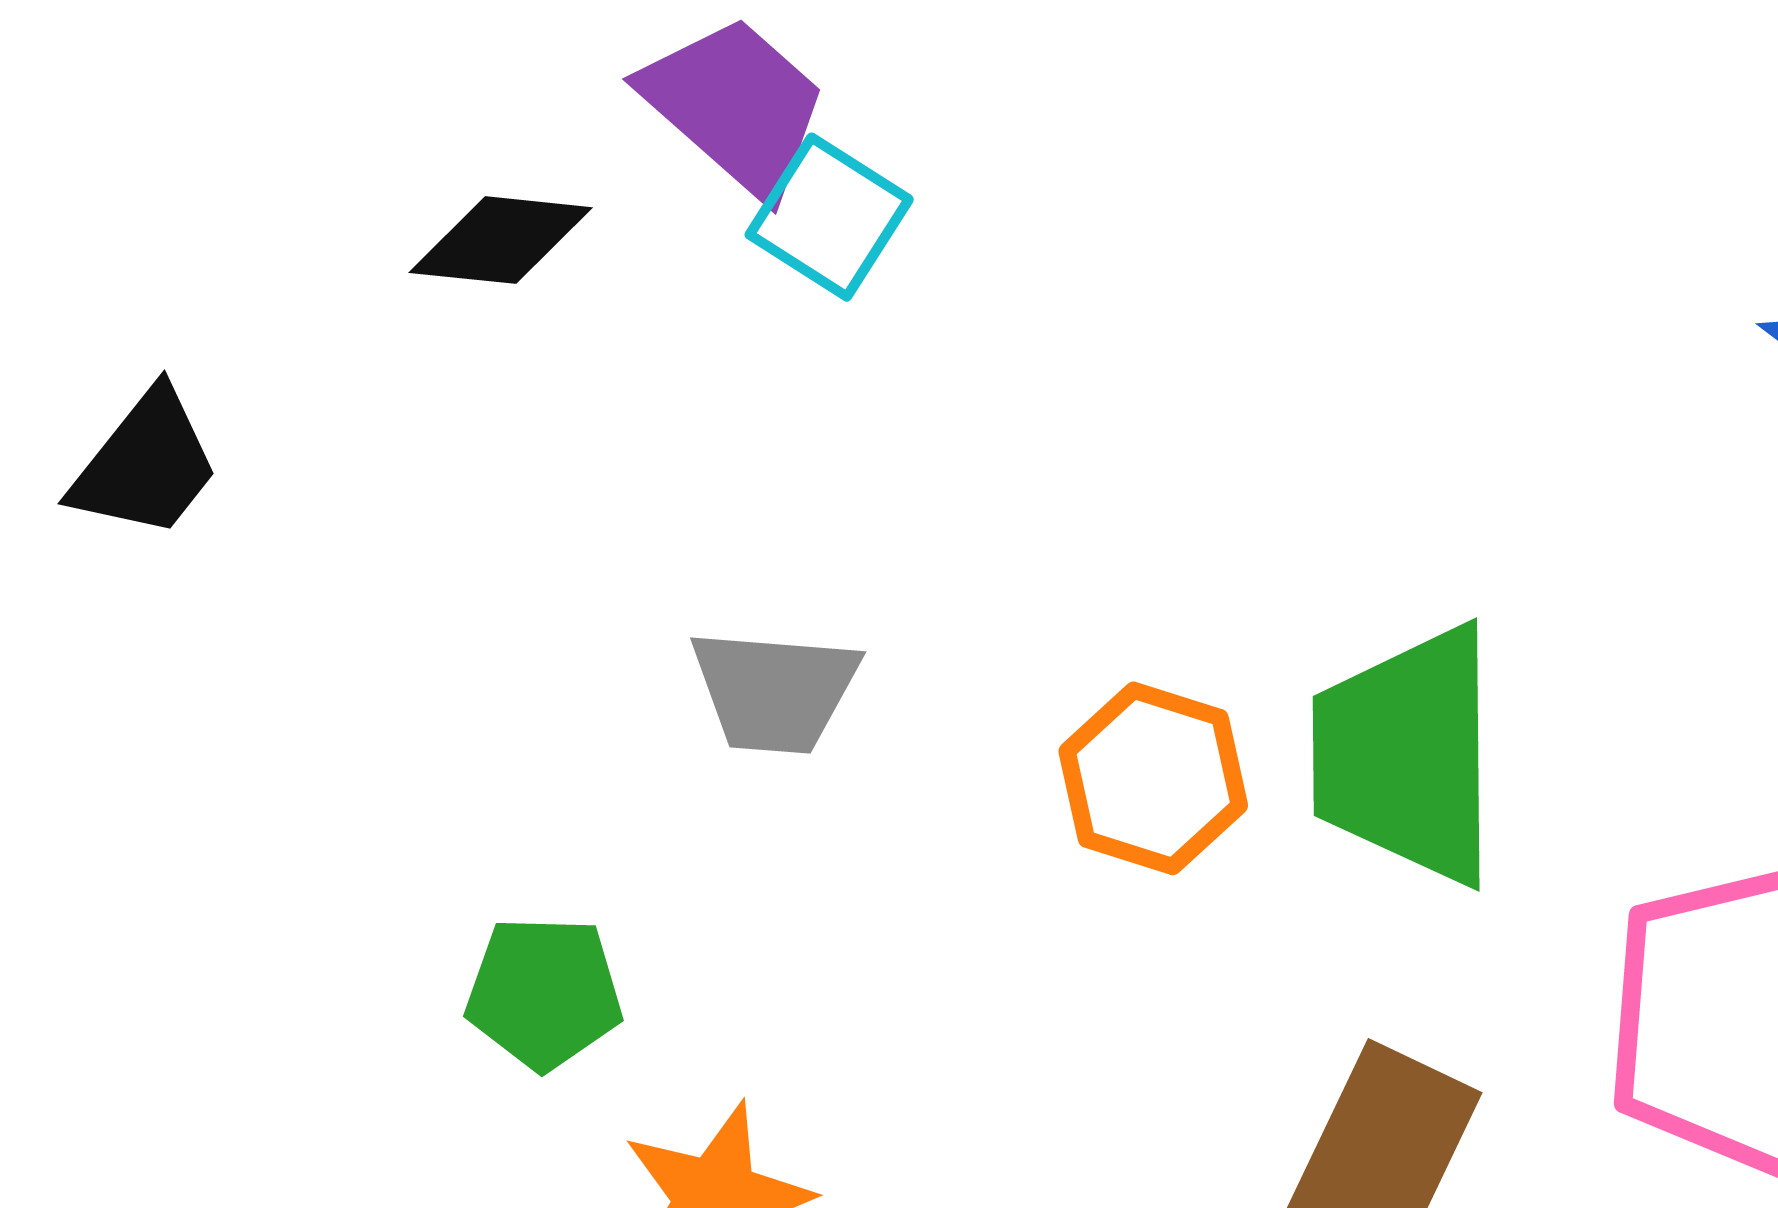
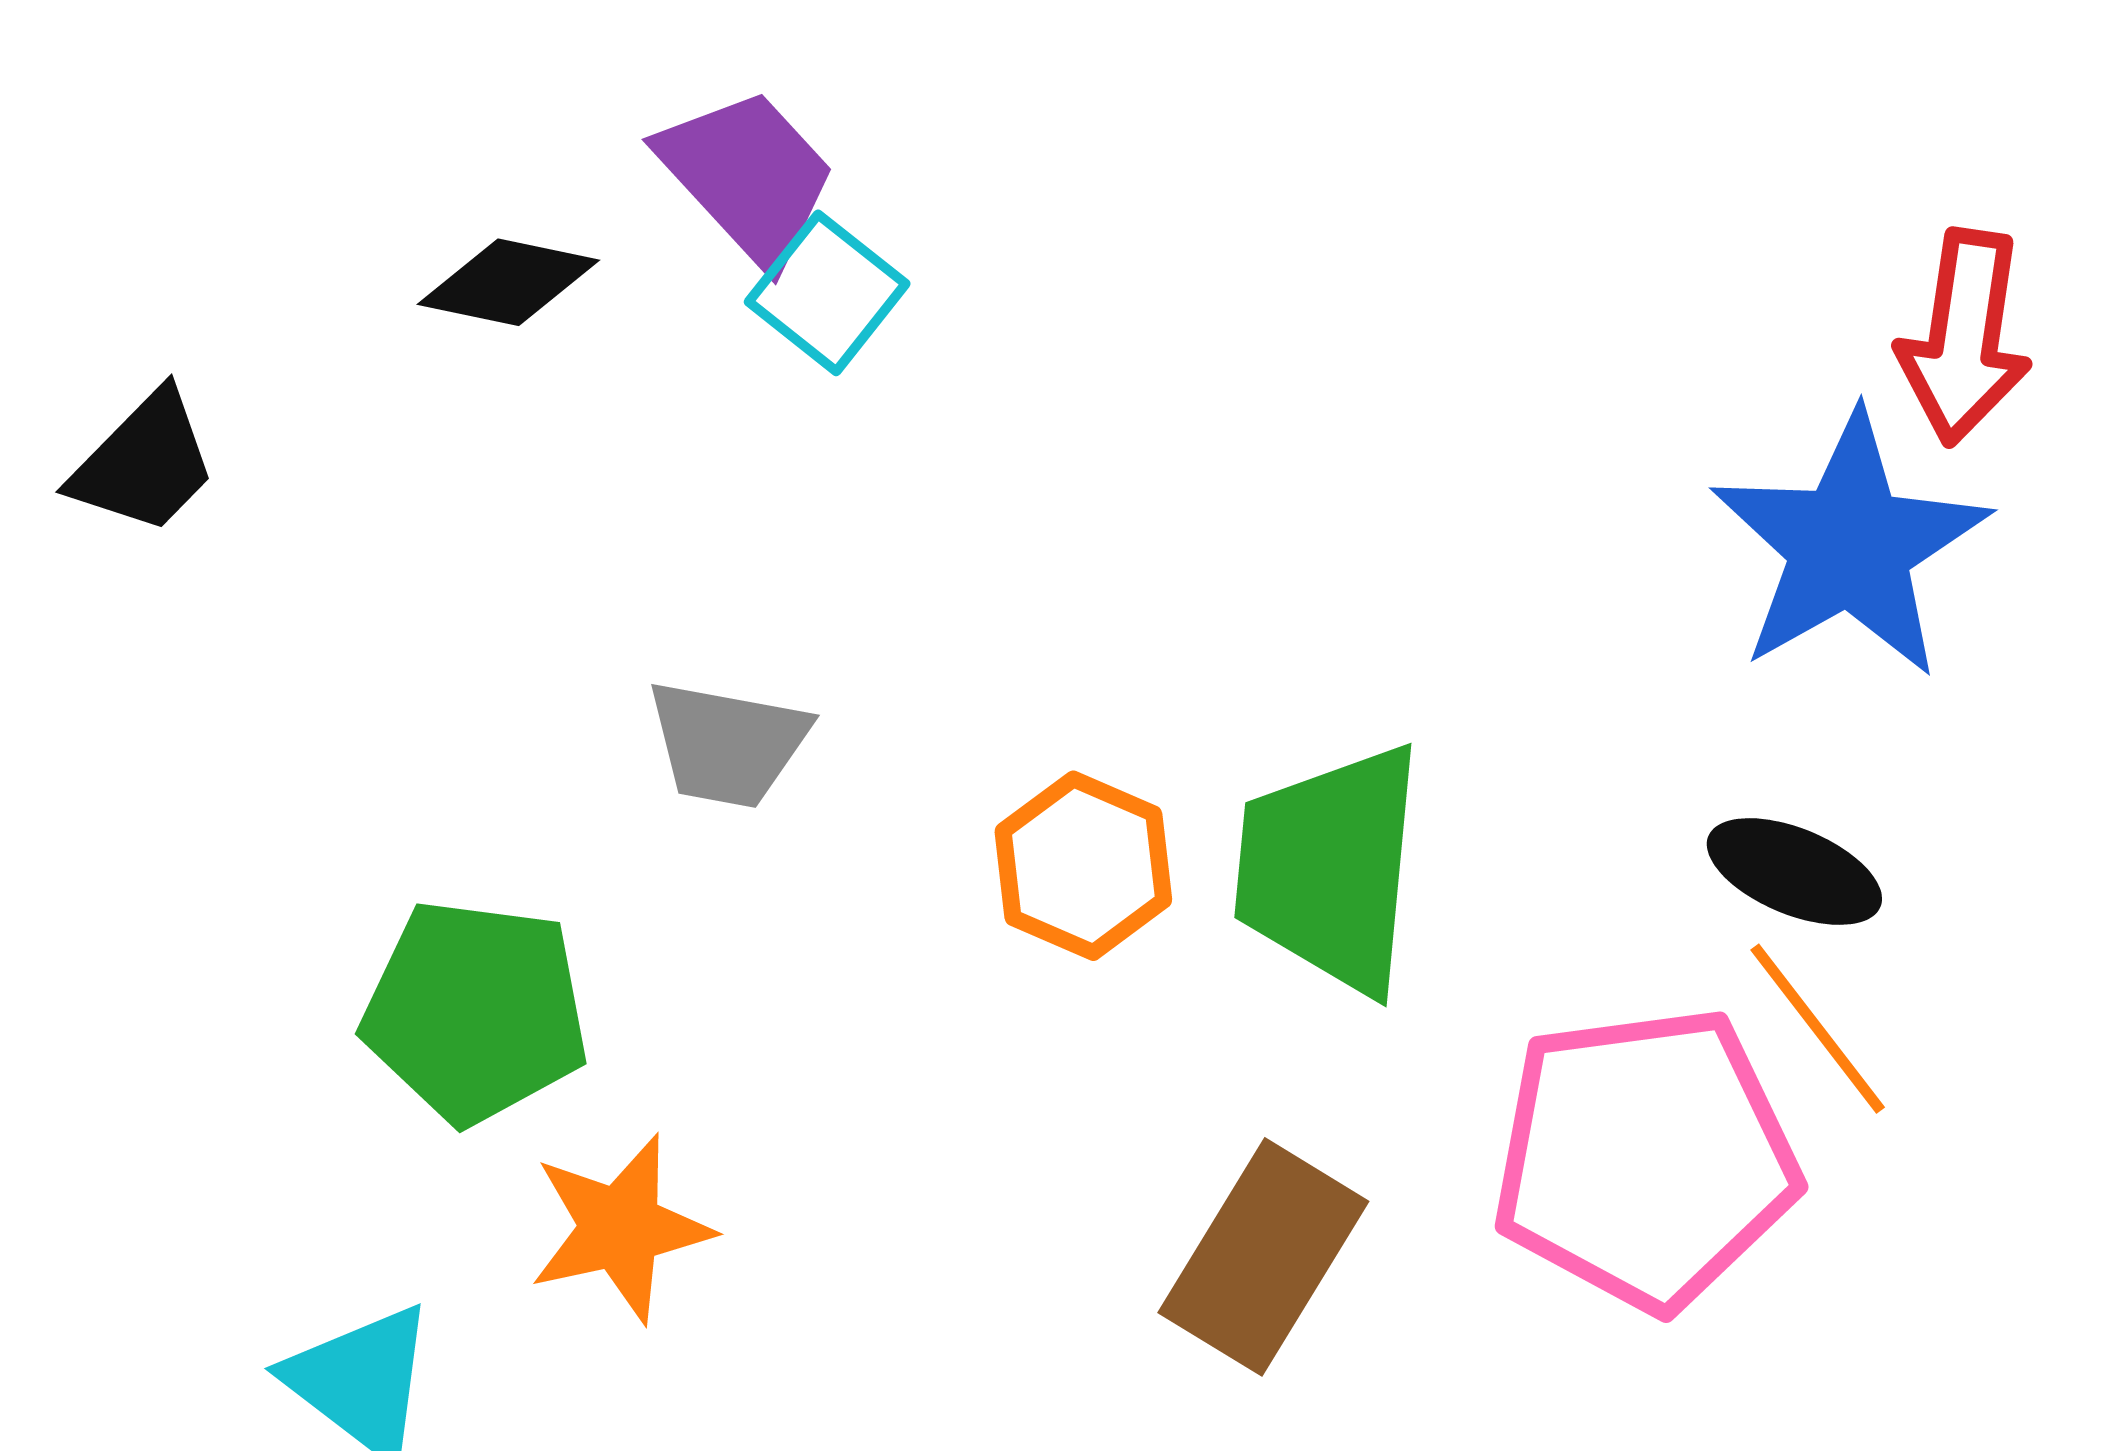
green pentagon: (544, 993) -> (475, 1011), size x1.5

